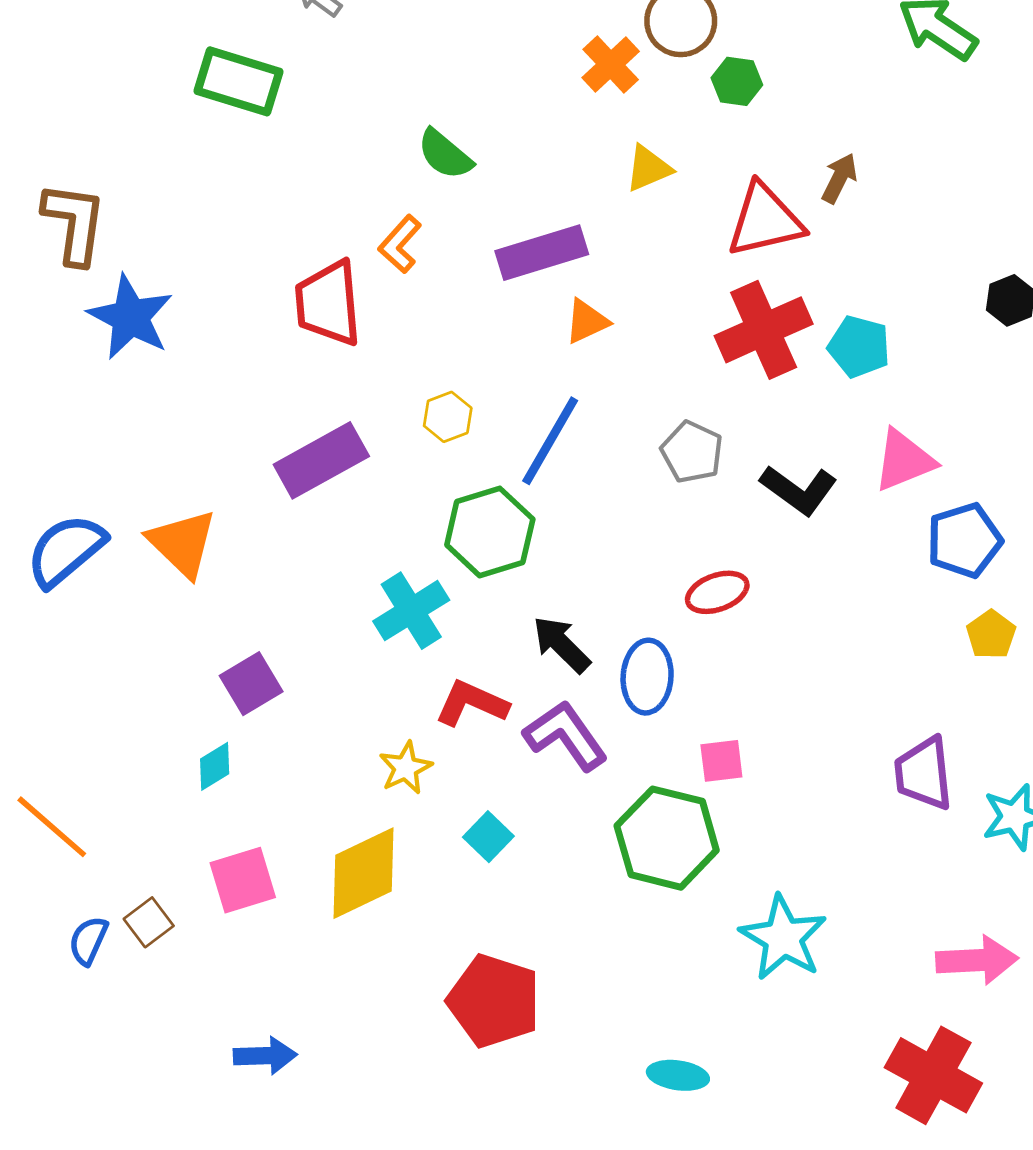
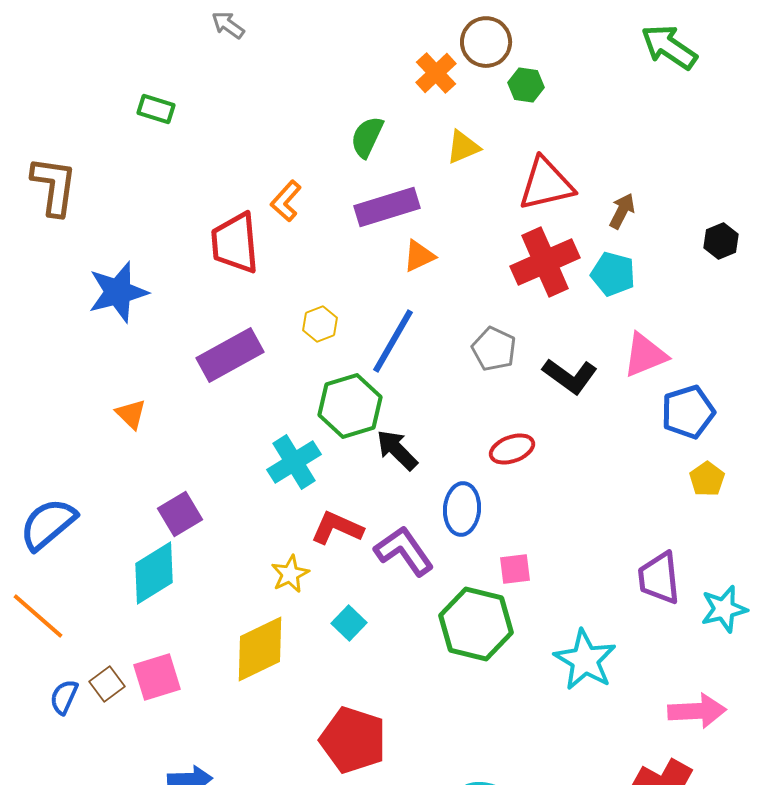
green rectangle: (239, 81) -> (156, 109), moved, size x0.6
green semicircle: (445, 154) -> (367, 137), moved, turned 75
brown arrow: (839, 178) -> (622, 211), moved
blue star: (130, 317) -> (118, 292), moved, turned 30
orange triangle: (182, 543) -> (131, 414), size x0.6
blue semicircle: (66, 550) -> (48, 524), moved
black arrow: (561, 644) -> (397, 450), moved
cyan diamond: (215, 766) -> (154, 573), size x1.8
pink square: (243, 880) -> (157, 677), moved
cyan star: (783, 938) -> (585, 660), moved

